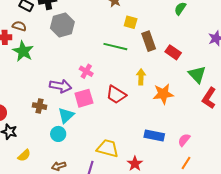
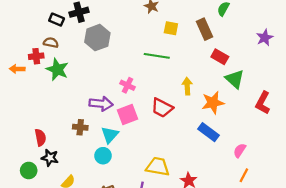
brown rectangle: (149, 41) -> (205, 29), moved
green triangle: (197, 74) -> (235, 79), moved
blue rectangle: (154, 136) -> (209, 132), moved, turned 30

